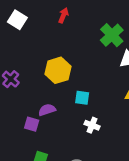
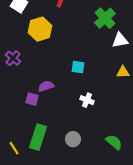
yellow hexagon: (58, 70) -> (40, 29), moved
cyan square: (82, 98) -> (78, 67), moved

